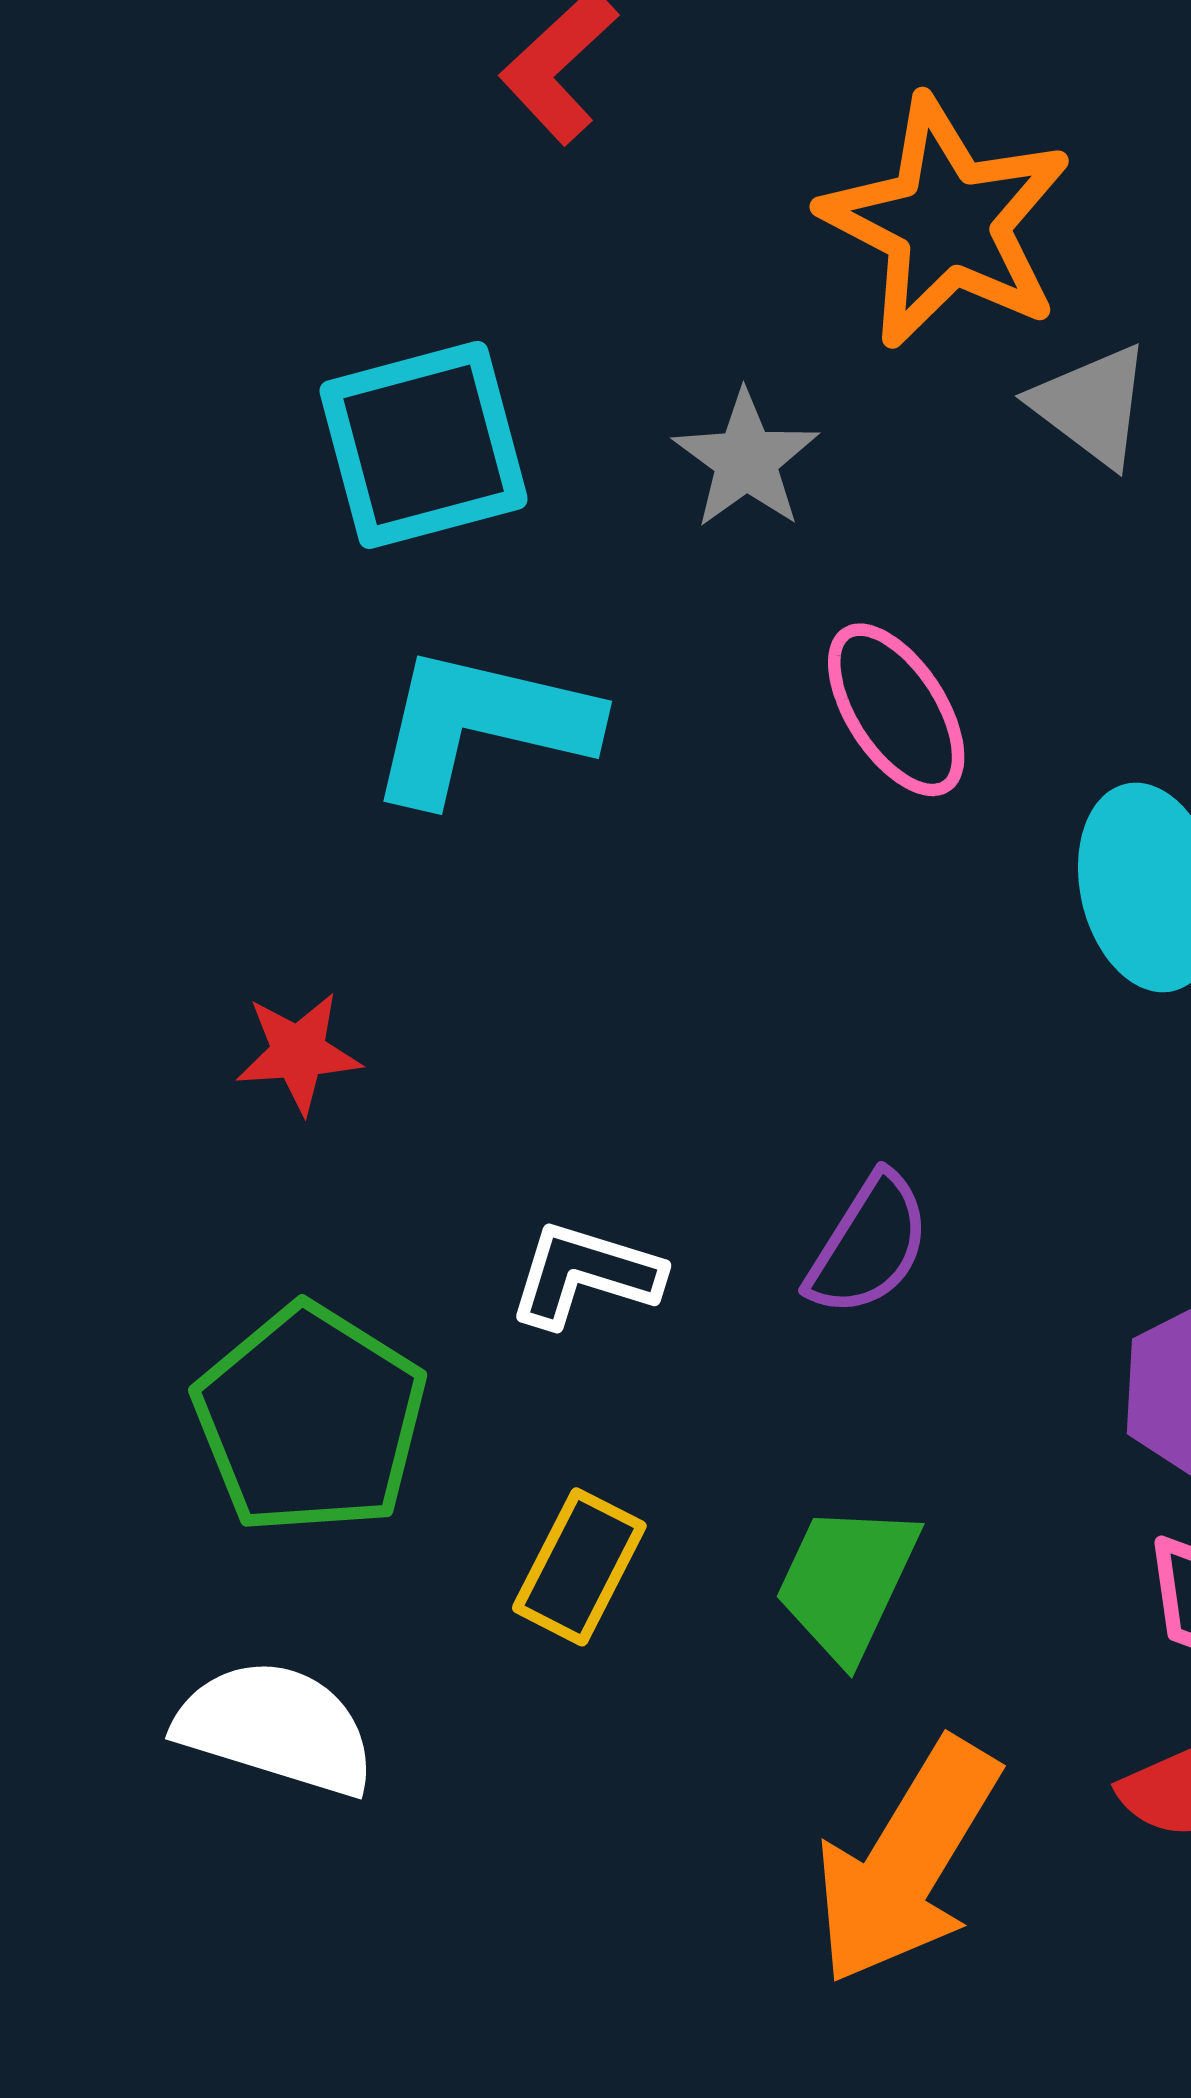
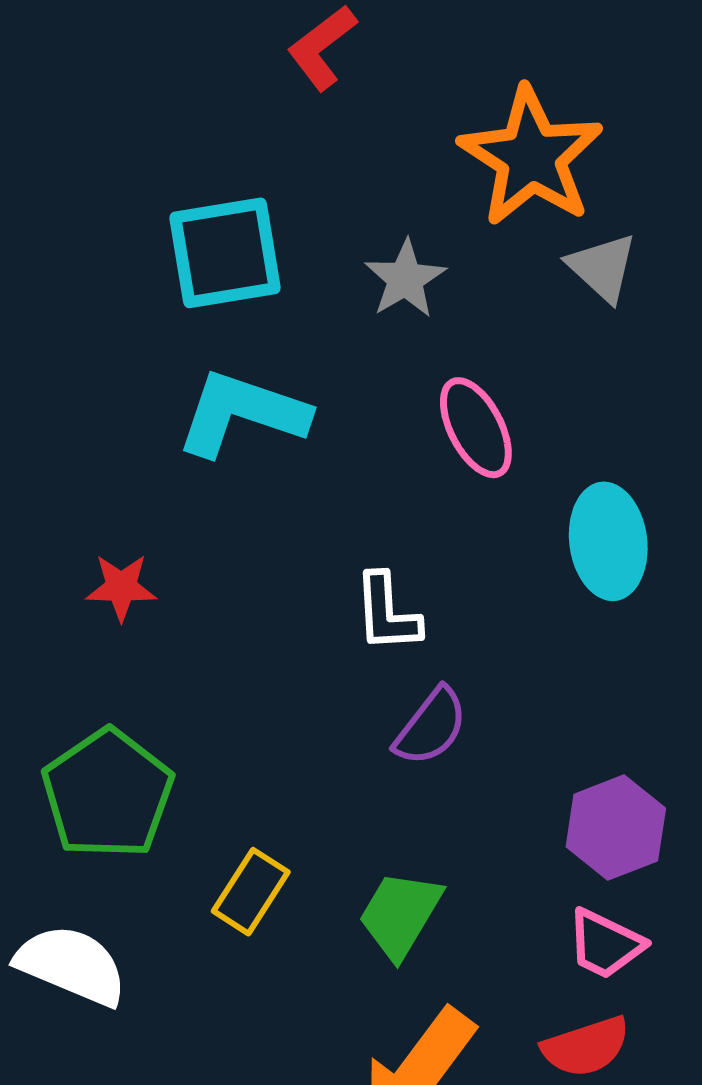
white L-shape: (585, 1275) -> (387, 613), moved, turned -116

